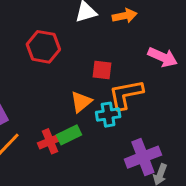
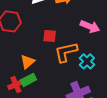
orange triangle: (81, 102) -> (28, 62), moved
cyan cross: (108, 115) -> (87, 61), moved, turned -35

